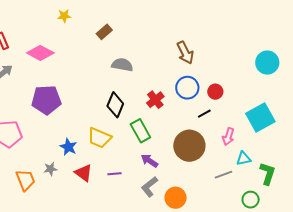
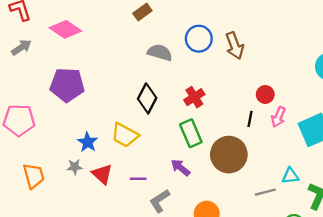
blue circle: (187, 88) -> (199, 39), moved
black line: (204, 114) -> (250, 119), turned -56
green rectangle: (140, 131) -> (191, 133), moved
pink arrow: (228, 137) -> (278, 117), moved
gray star: (50, 169) -> (75, 167), moved
gray L-shape: (149, 187) -> (160, 201), moved

